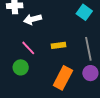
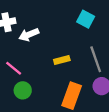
pink line: (28, 48) -> (14, 68), moved

